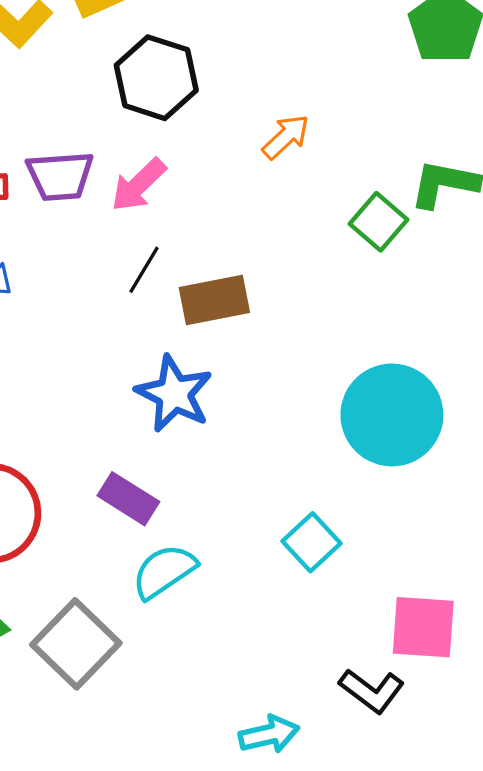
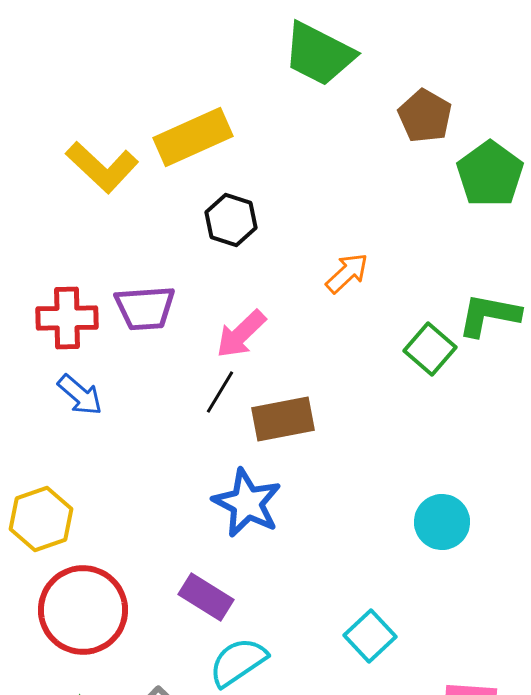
black hexagon: (156, 78) -> (231, 220), size x0.7
pink arrow: (138, 185) -> (241, 334), moved
cyan circle: (392, 415) -> (442, 522), size x0.6

